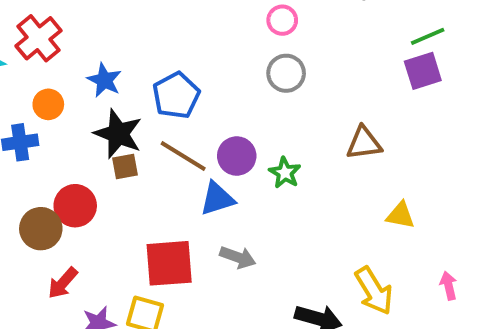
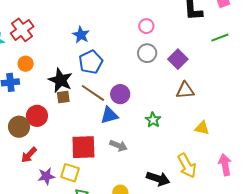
purple square: (423, 71) -> (178, 59), moved, turned -30
blue star: (104, 80) -> (81, 35), moved
green star: (285, 173) -> (153, 120), moved
pink arrow: (449, 286) -> (225, 165), size x1.5

